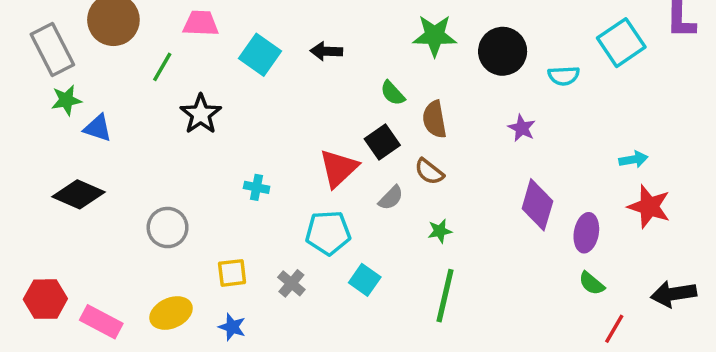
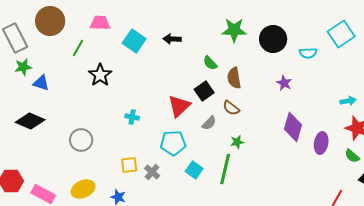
yellow square: (232, 273) -> (129, 165), moved
green semicircle: (592, 283) -> (352, 156), moved
green line: (445, 296) -> (225, 169), moved

